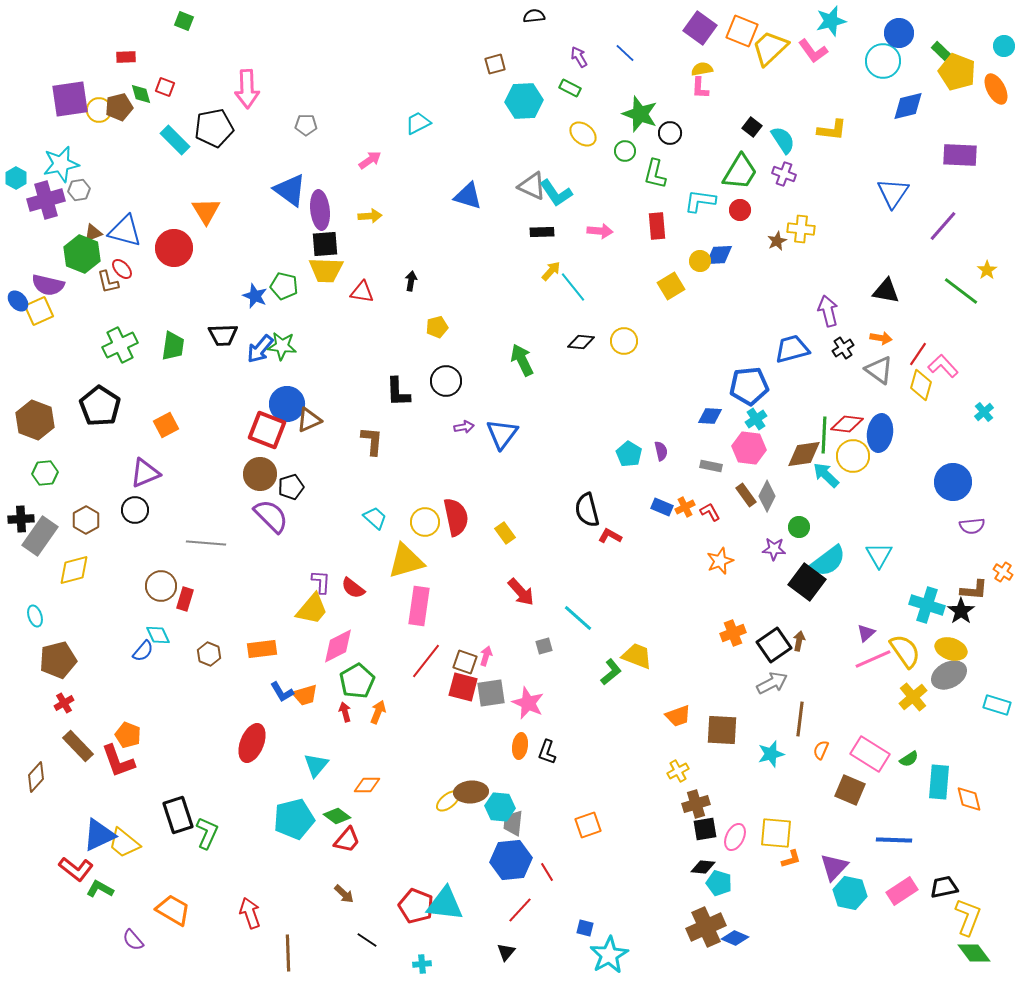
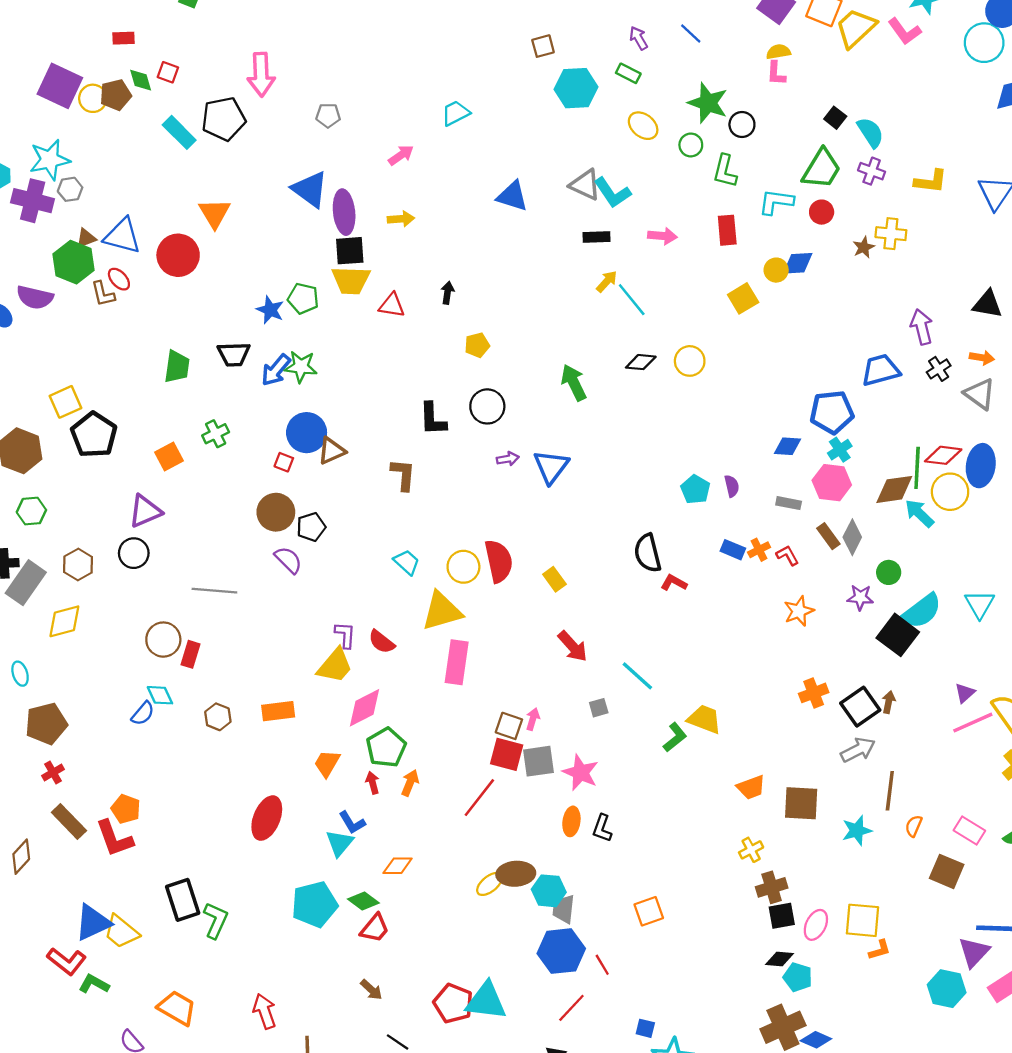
purple square: (70, 99) -> (60, 86), turned 33
yellow L-shape: (832, 130) -> (931, 181), moved
purple cross: (46, 200) -> (33, 201), turned 30
yellow square: (39, 311) -> (66, 402), moved
green cross: (120, 345) -> (216, 434), moved, size x0.7
red square: (267, 430) -> (284, 462), size x0.5
purple semicircle: (271, 516) -> (288, 560), size x0.7
red line: (426, 661) -> (479, 798), moved
blue L-shape: (282, 692) -> (352, 823), moved
orange trapezoid: (305, 695) -> (327, 763), turned 136
pink rectangle: (870, 754) -> (969, 831), size x0.7
purple triangle: (834, 867) -> (974, 952), moved

